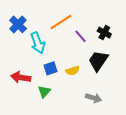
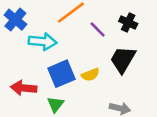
cyan arrow: (38, 43) -> (43, 42), turned -60
blue square: (50, 68) -> (61, 74), size x1.5

